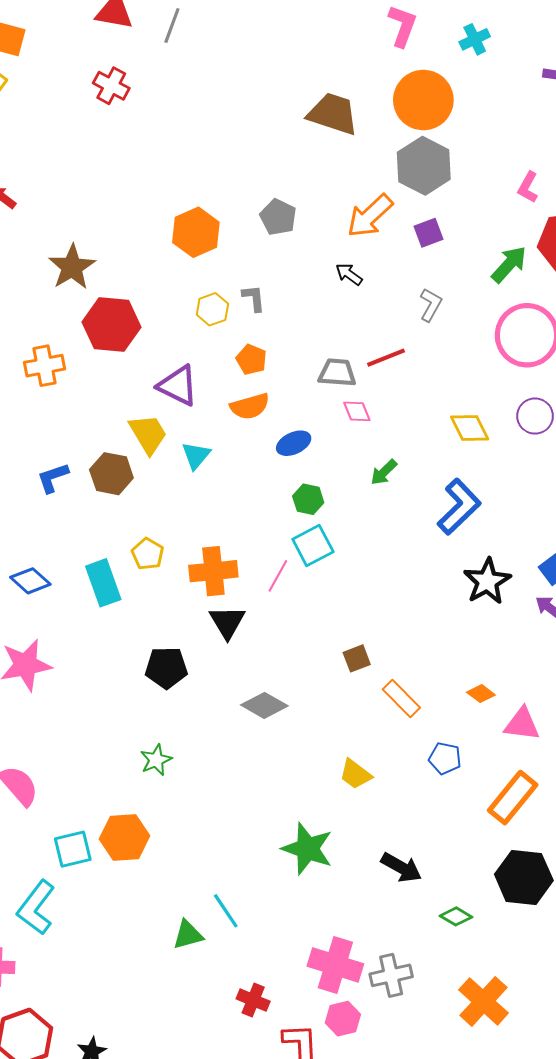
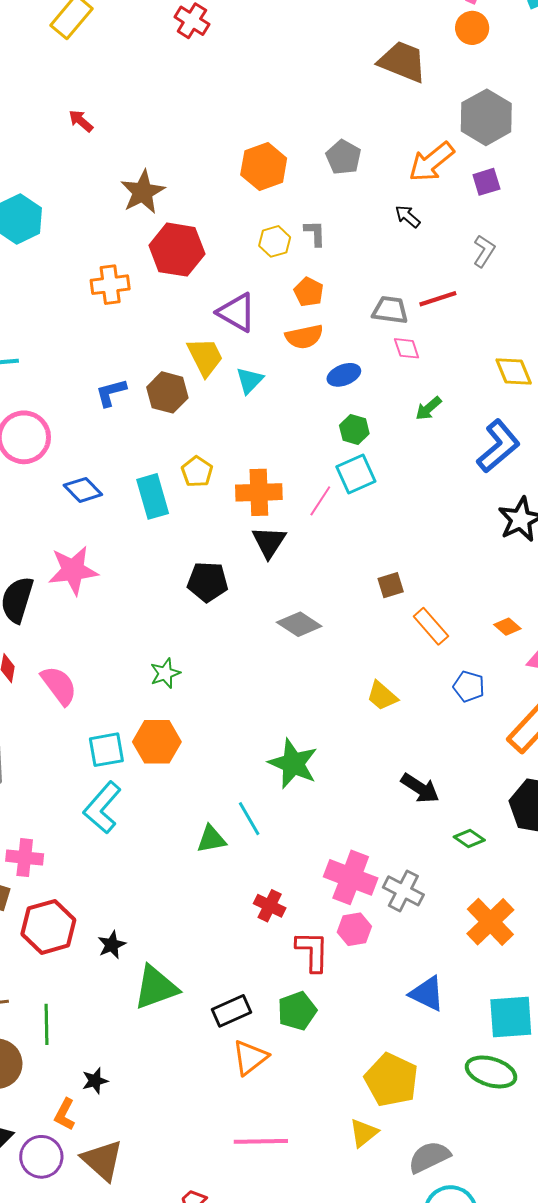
orange circle: (423, 100) -> (472, 28), moved, size x0.6
green star: (156, 760) -> (165, 673), moved
green star: (307, 849) -> (293, 764), moved
cyan L-shape: (36, 908) -> (102, 808), moved
gray cross: (391, 975) -> (403, 891), turned 36

